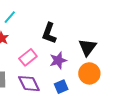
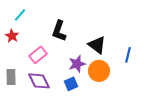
black triangle: (87, 47) -> (97, 45), turned -30
purple star: (58, 60) -> (77, 64), moved

